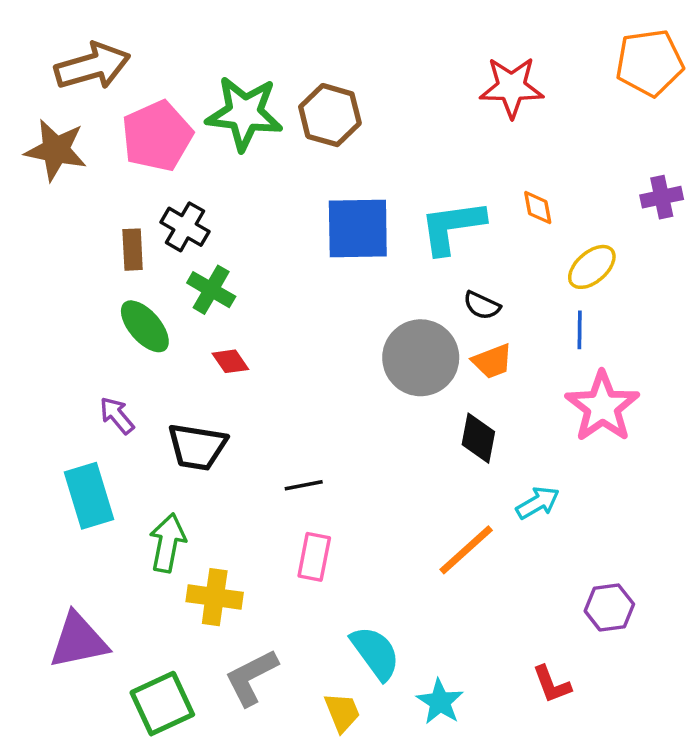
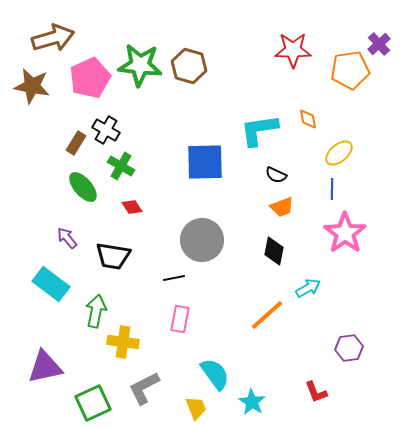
orange pentagon: (649, 63) -> (350, 70), moved
purple cross: (662, 197) -> (379, 44), moved, turned -30
blue square: (358, 229) -> (205, 162), moved
brown rectangle: (133, 250) -> (76, 143), turned 35
gray circle: (421, 358) -> (202, 240), moved
cyan rectangle: (89, 496) -> (51, 284), turned -36

